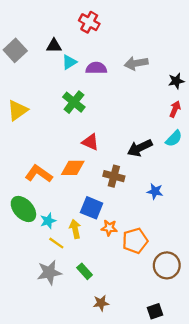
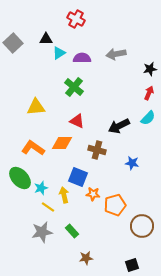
green cross: (74, 102) -> (74, 87), moved
yellow triangle: (18, 110) -> (36, 107), moved, turned 30

